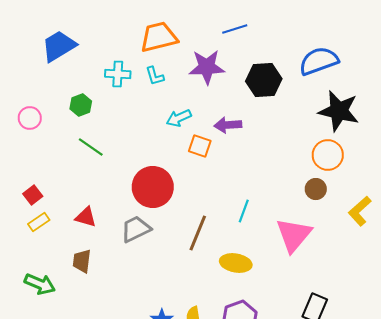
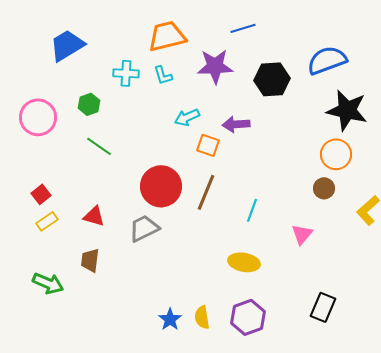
pink circle: (30, 118) -> (38, 117), size x1.6
brown line: (198, 233) -> (206, 192), moved
pink triangle: (294, 235) -> (302, 234), size x0.6

